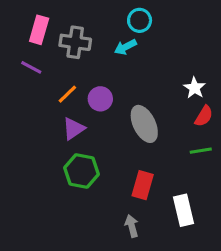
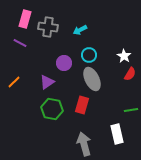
cyan circle: (140, 20) -> (89, 55), moved
orange line: (67, 94) -> (14, 82), moved
green line: (201, 151) -> (131, 110), moved
red rectangle: (143, 185) -> (82, 105), moved
gray arrow: (132, 226) -> (84, 144), size x1.6

